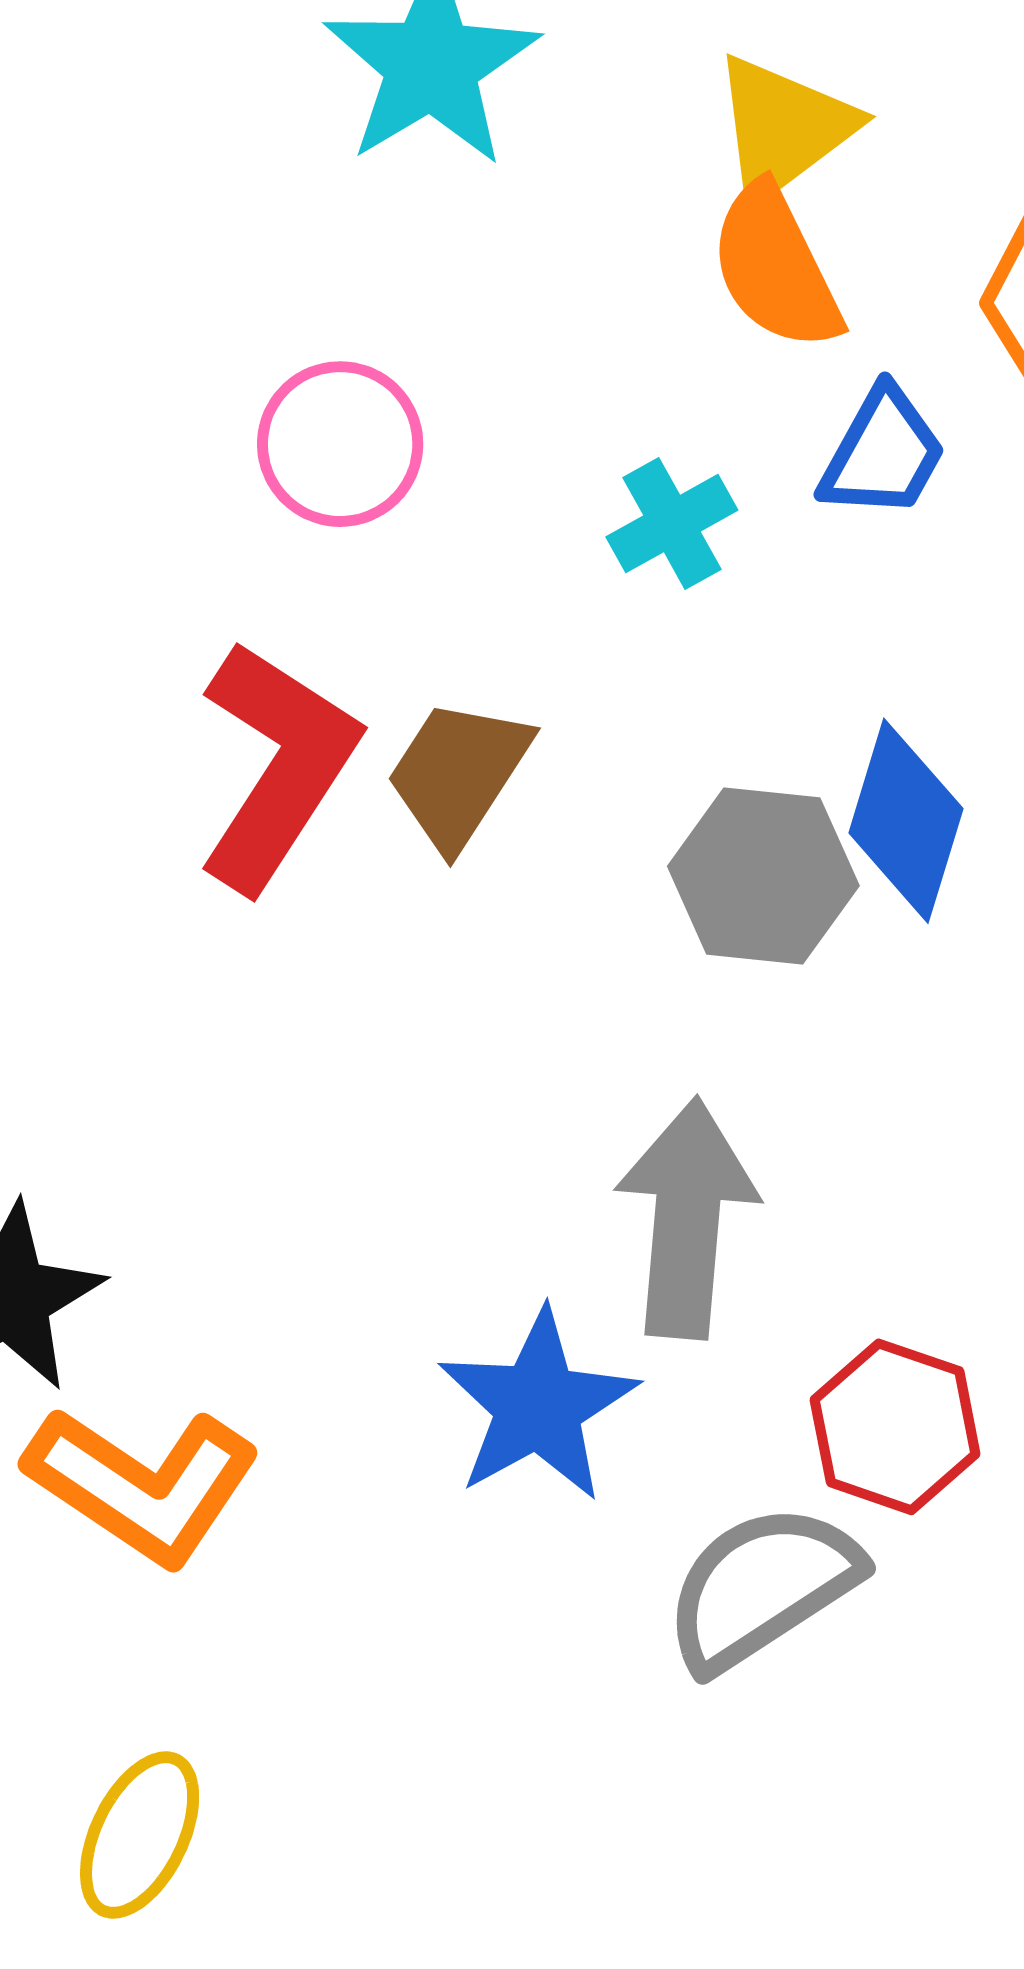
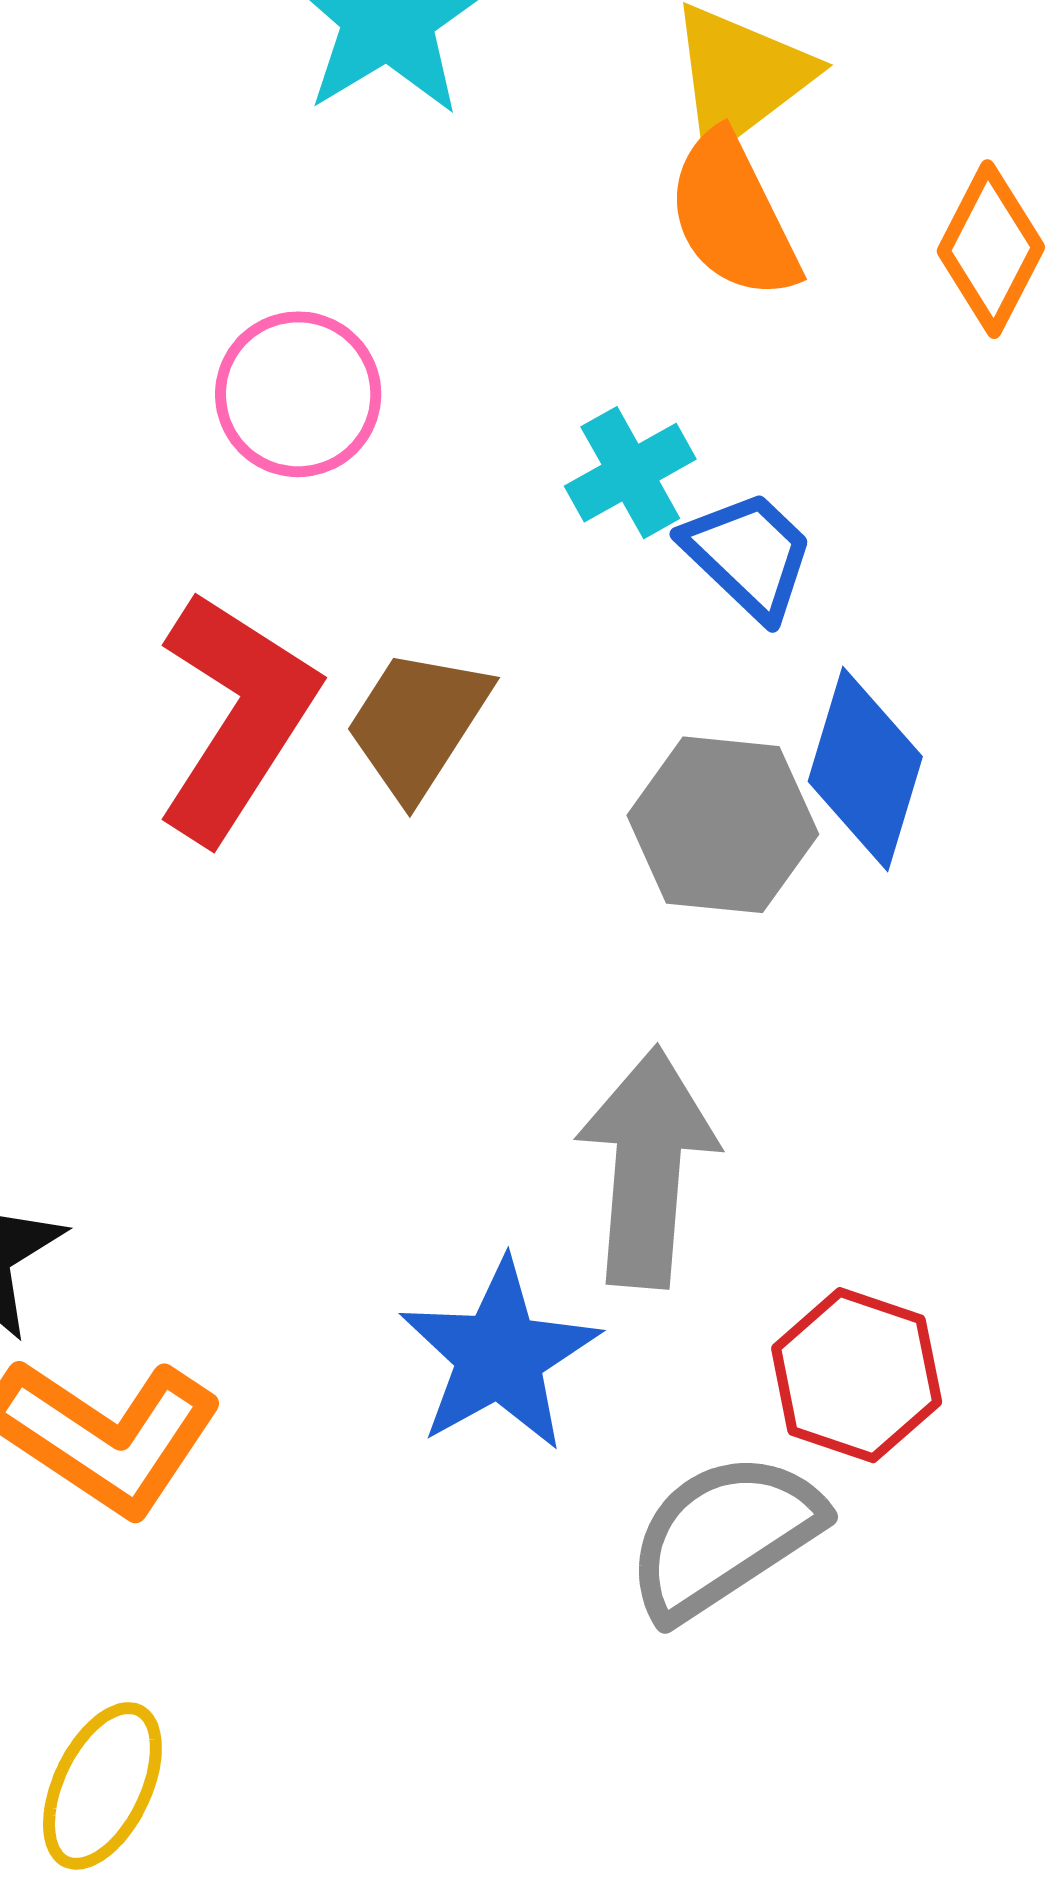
blue trapezoid: (883, 453) -> (748, 555), moved, turned -75

